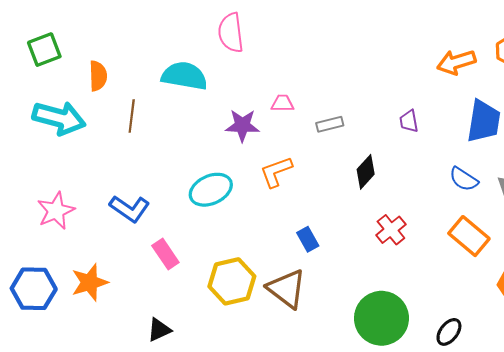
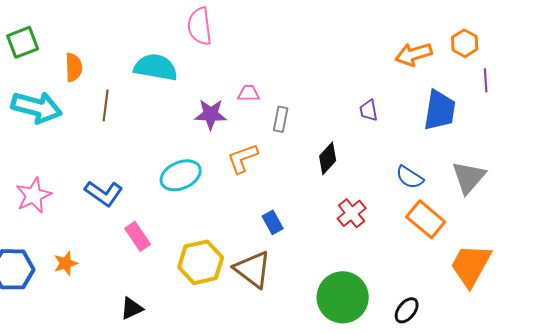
gray rectangle: (330, 124) -> (281, 119), moved, turned -65
blue semicircle: (464, 179) -> (410, 177), moved
orange star: (90, 282) -> (66, 263), size x0.7

